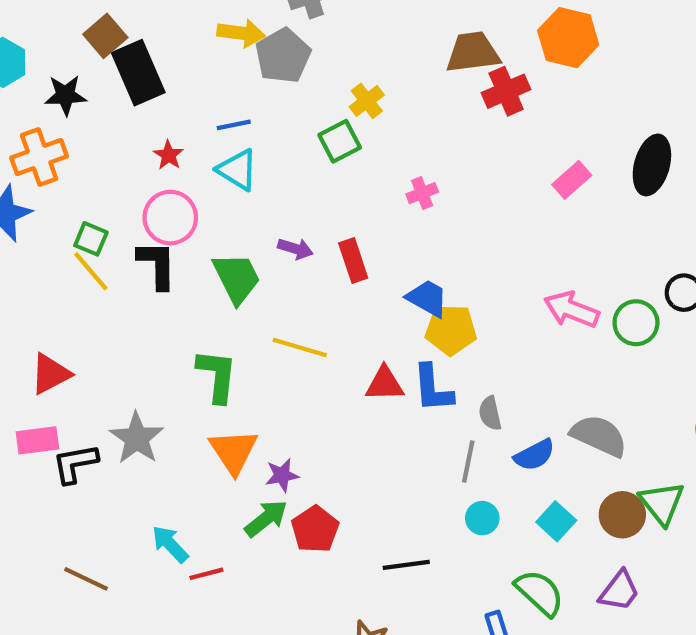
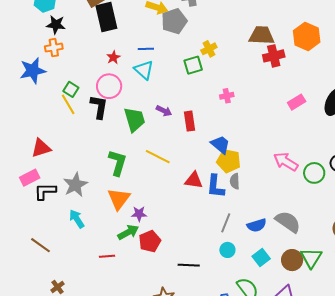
black star: (66, 95) -> (56, 25), moved
orange cross: (39, 157) -> (54, 48), size x0.7
gray semicircle: (490, 413) -> (235, 181), moved
pink rectangle: (37, 440) -> (30, 178), turned -30
cyan arrow: (170, 544) -> (77, 219), moved
red line: (206, 574) -> (107, 256), moved

